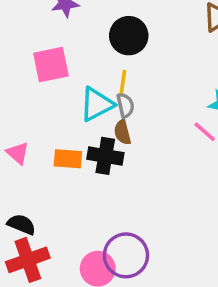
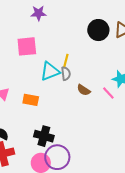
black circle: (129, 36) -> (98, 30), moved
brown semicircle: (122, 132) -> (84, 90), moved, turned -48
black cross: (105, 156) -> (44, 136), moved

